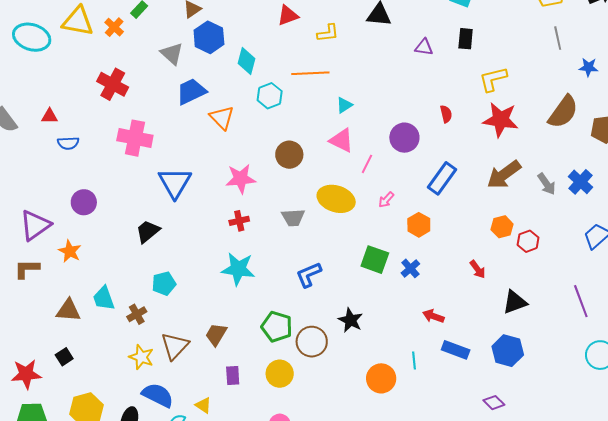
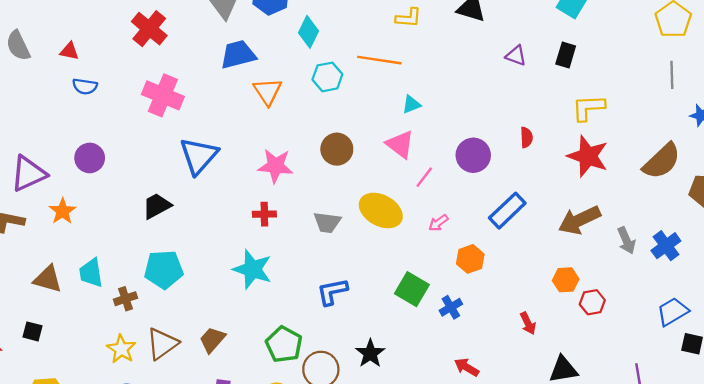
cyan pentagon: (164, 284) -> (164, 269), size x1.4
black square: (64, 357) -> (32, 331), turned 36

